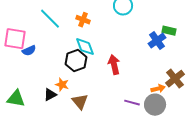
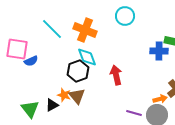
orange cross: (83, 20) -> (85, 30), size x1.6
blue cross: (157, 41) -> (159, 51), turned 36
green triangle: (16, 99) -> (30, 109), moved, turned 42
brown triangle: (80, 102) -> (77, 96), moved

